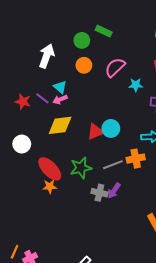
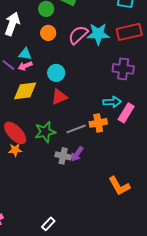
cyan star: (136, 85) -> (98, 34), moved, size x1.6
cyan triangle: (60, 87) -> (25, 54), turned -32
cyan circle: (111, 128) -> (56, 73), moved

